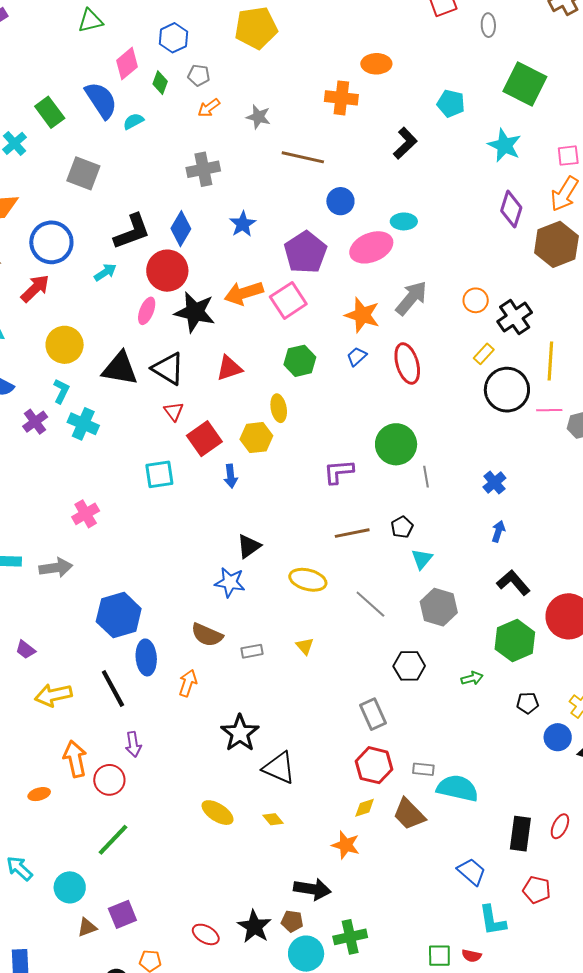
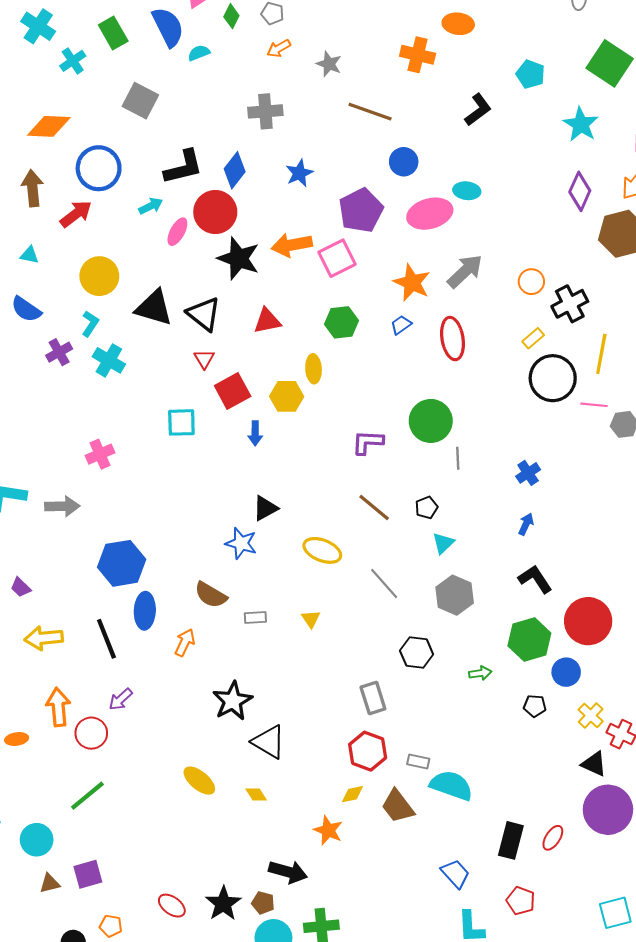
pink ellipse: (147, 311) -> (177, 232), moved
brown line: (352, 533) -> (374, 508), turned 44
blue circle: (558, 737) -> (566, 672), moved
purple arrow: (133, 744) -> (121, 699), turned 50

